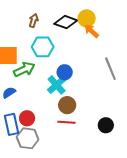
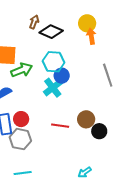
black diamond: (66, 22) -> (51, 32), moved
orange arrow: (92, 31) -> (91, 36), turned 35
cyan hexagon: (43, 47) -> (54, 62), moved
brown circle: (67, 105) -> (86, 119), moved

